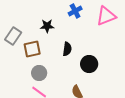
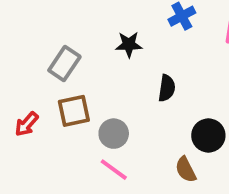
brown square: (32, 49) -> (74, 111), moved
black circle: (89, 64) -> (208, 135), moved

